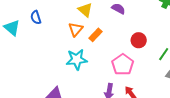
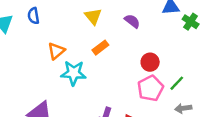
orange triangle: (76, 29) -> (56, 51), moved
pink pentagon: (123, 65) -> (150, 88), moved

